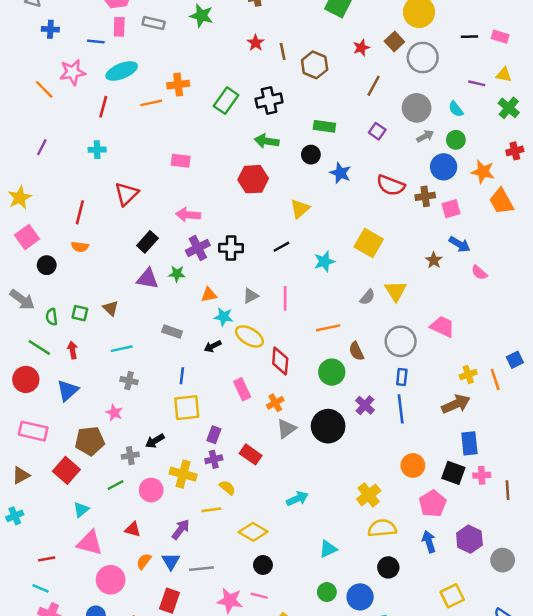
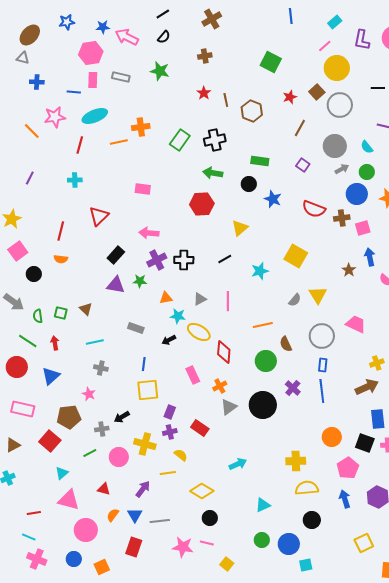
blue arrow: (460, 244) -> (370, 257), turned -132
yellow cross: (369, 495) -> (296, 461), turned 36

